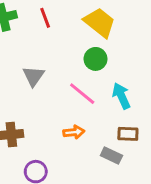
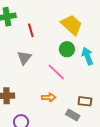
red line: (45, 18) -> (31, 30), moved
cyan arrow: (121, 96) -> (87, 56), moved

